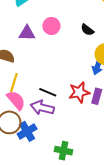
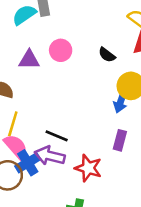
red star: (79, 92) -> (88, 168), moved, turned 30
blue cross: (27, 131) -> (28, 163), moved

